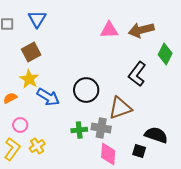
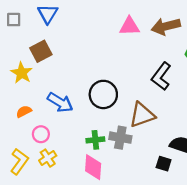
yellow star: (29, 79) -> (22, 73), moved
orange semicircle: (10, 98) -> (24, 111), moved
pink circle: (20, 125) -> (41, 134), moved
pink diamond: (108, 154) -> (93, 167), moved

